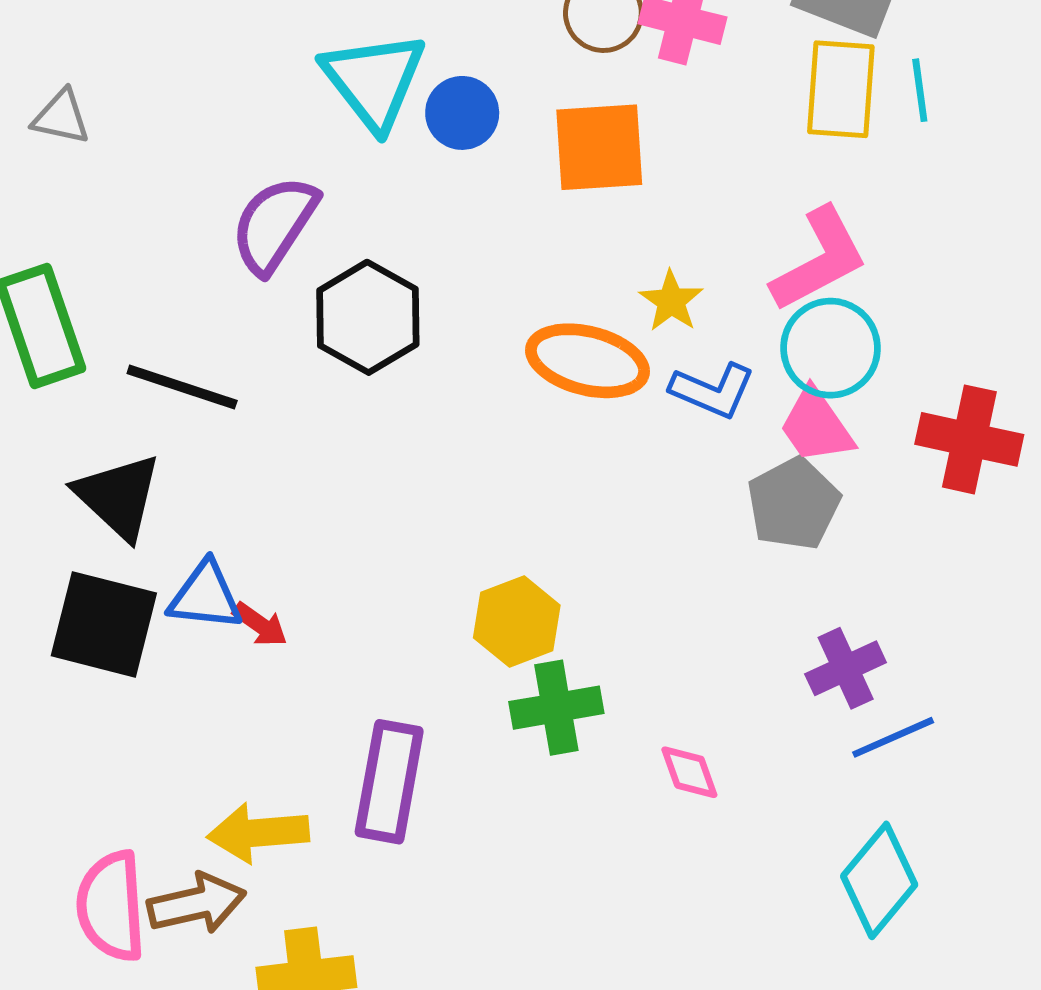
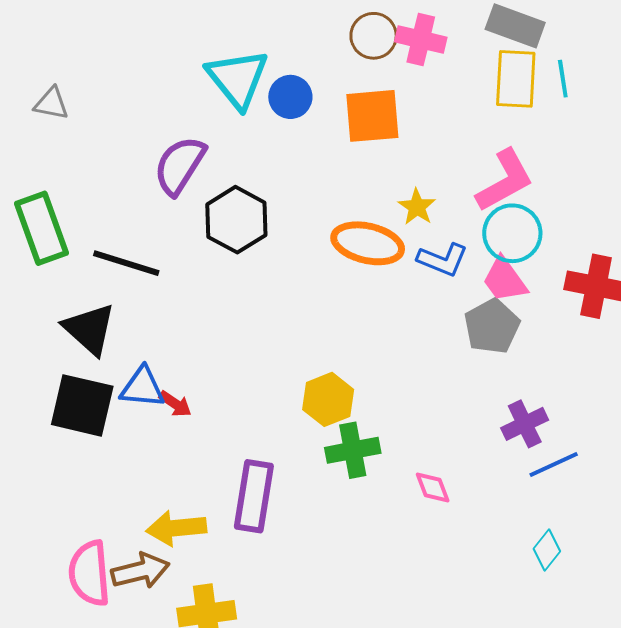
cyan diamond: (879, 880) -> (547, 550), size x0.6

